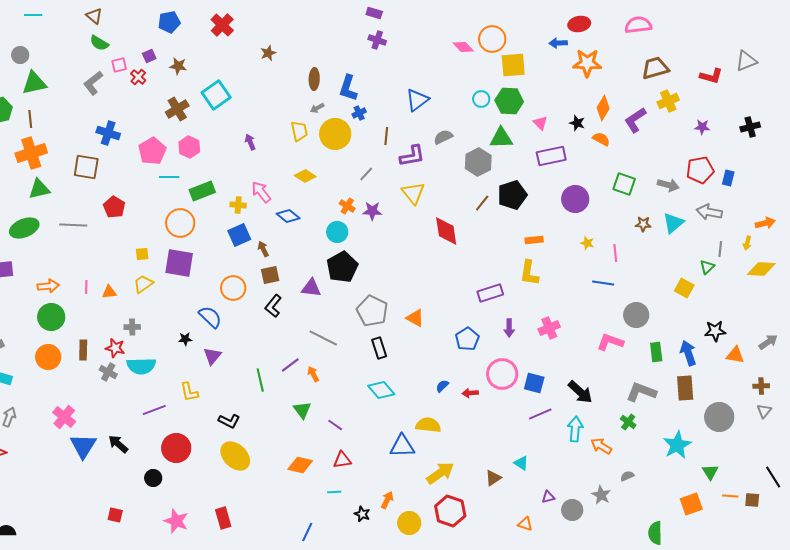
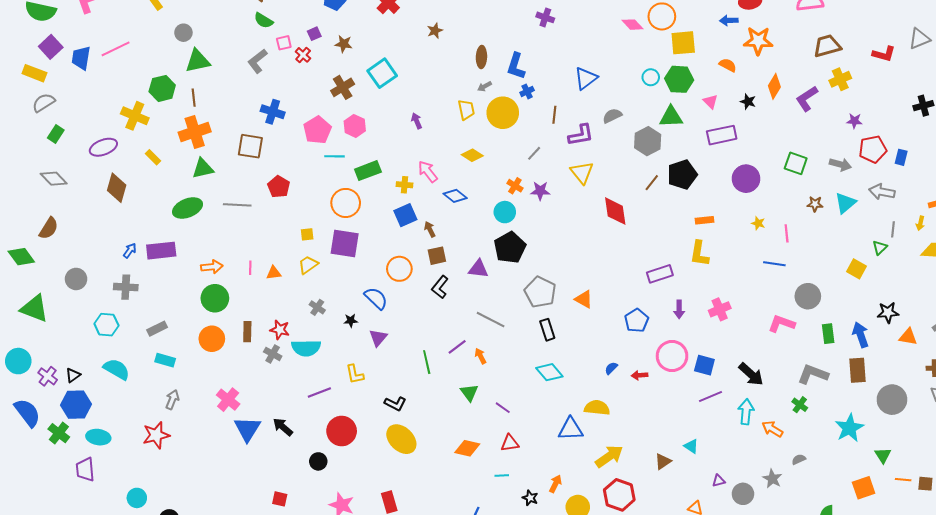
purple star: (702, 127) -> (854, 121), moved
orange semicircle: (601, 139) -> (728, 65), moved
gray cross: (132, 327) -> (317, 307), moved, turned 35

